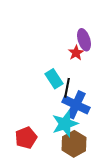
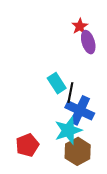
red star: (76, 53) -> (80, 26), moved

